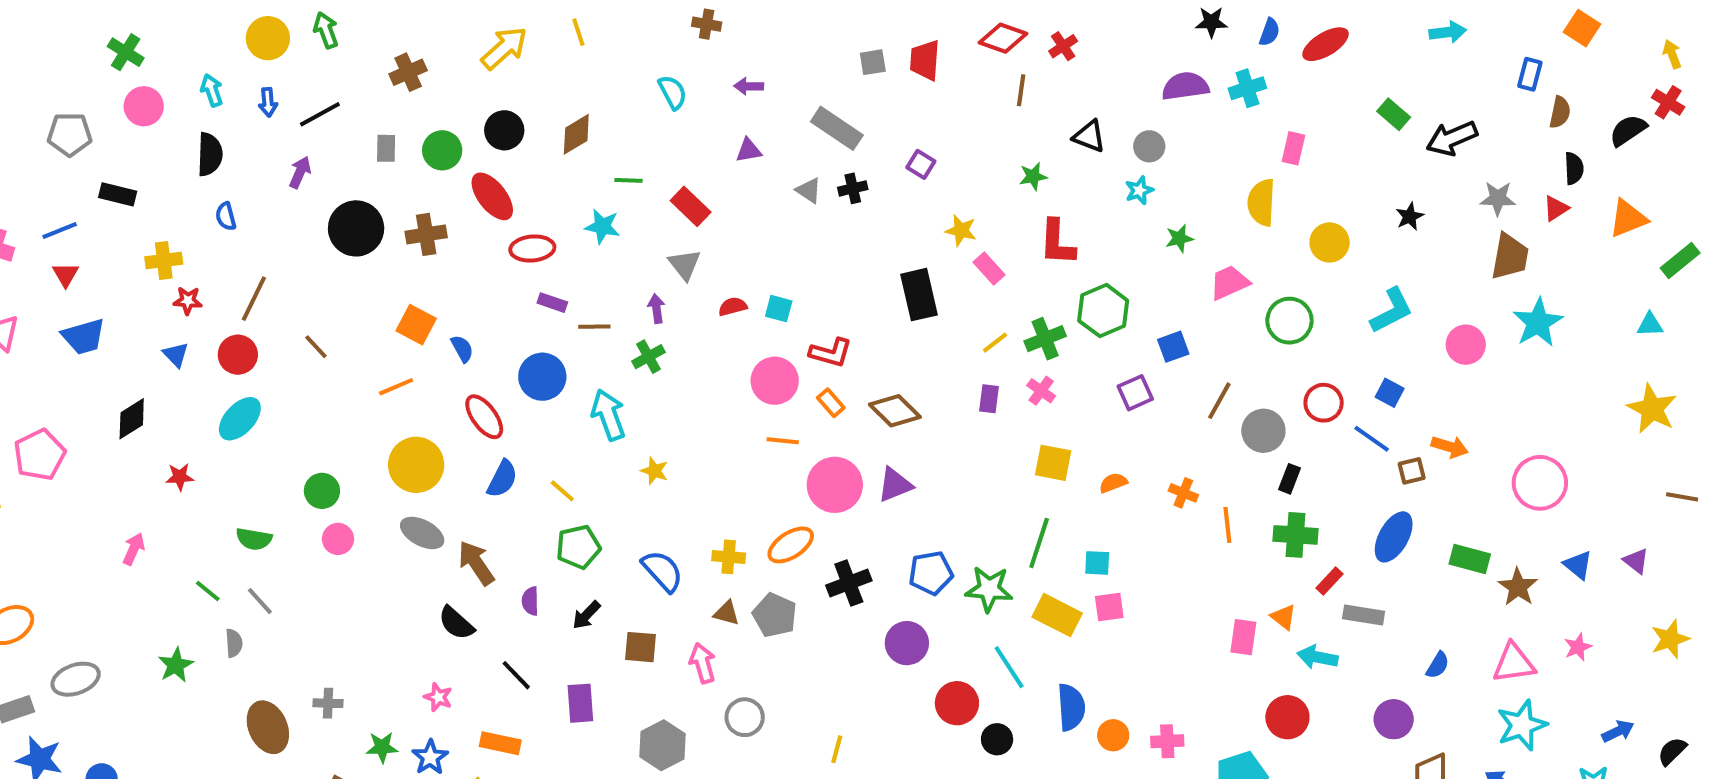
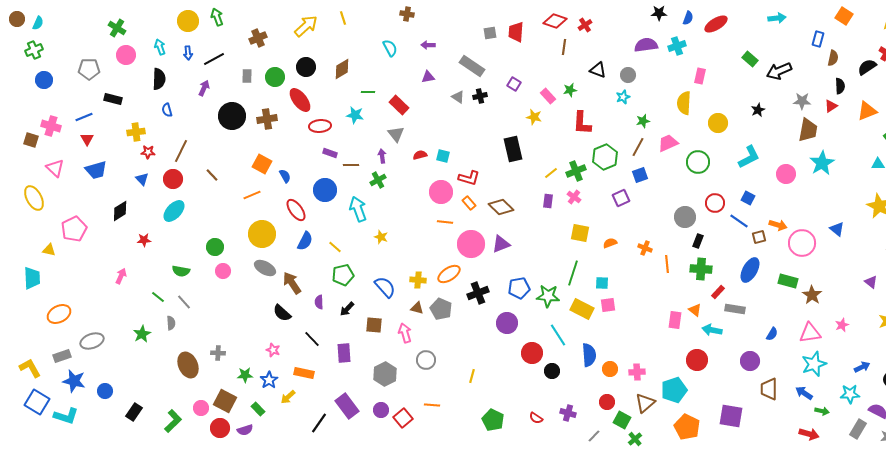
pink rectangle: (989, 269) -> (548, 96), moved
brown line: (1219, 401) -> (638, 147), moved
pink circle: (1540, 483) -> (802, 243), moved
blue triangle: (1578, 565) -> (837, 229), moved

